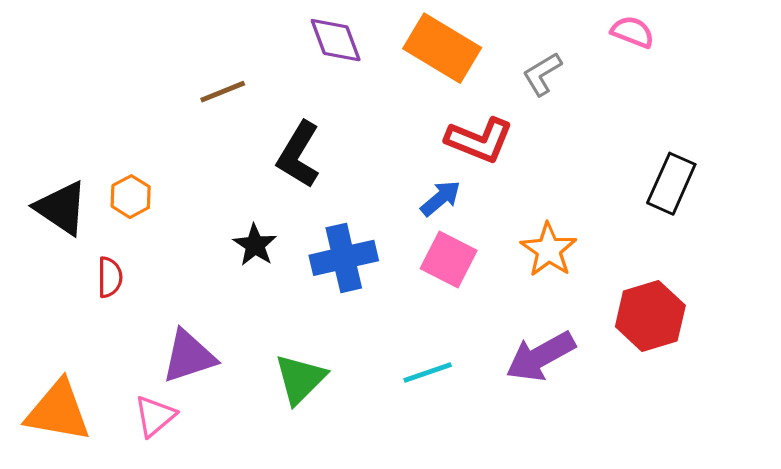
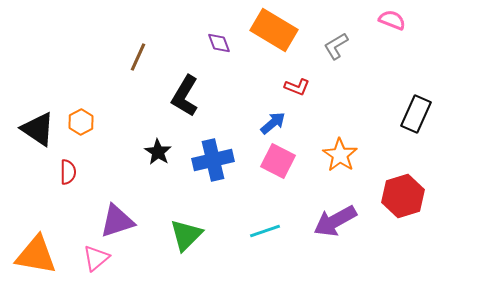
purple diamond: (336, 40) -> (219, 43), moved, size x0.7
brown line: (223, 92) -> (138, 57), turned -44
red L-shape: (479, 140) -> (297, 87), size x0.6

